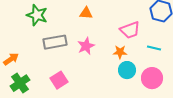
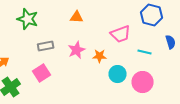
gray rectangle: (55, 42) -> (46, 46), size x0.7
orange star: (120, 52) -> (100, 56), moved
pink square: (59, 80) -> (42, 73), moved

